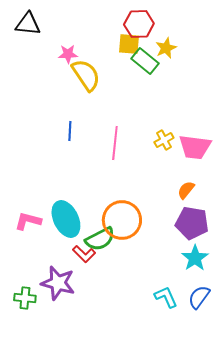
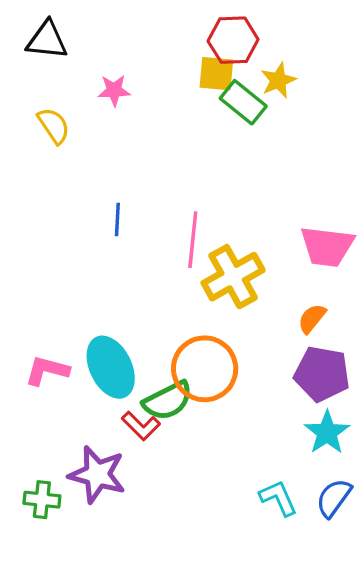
yellow semicircle: (86, 75) -> (54, 126), moved, size x0.7
yellow cross: (164, 140) -> (233, 277), moved, size x1.8

